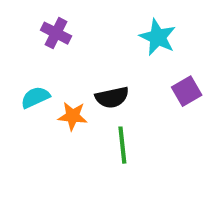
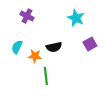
cyan semicircle: (35, 97) -> (17, 47), turned -40
green line: (122, 145) -> (46, 76), moved

